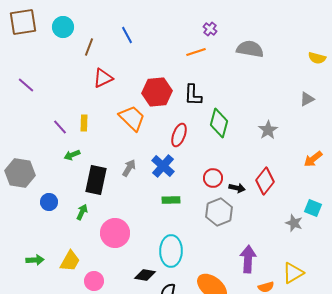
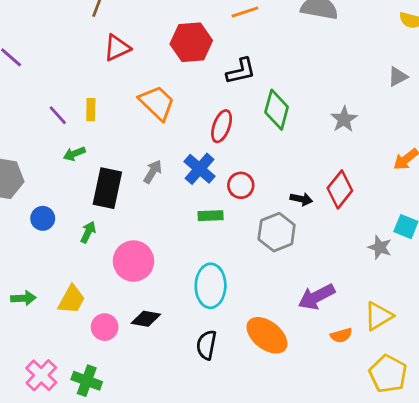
red hexagon: (157, 92) -> (191, 42), moved
black L-shape: (193, 95) -> (241, 71), turned -105
red circle: (213, 178) -> (241, 185), moved
purple arrow: (248, 259) -> (316, 297), turned -120
black diamond: (145, 275) -> (146, 319), moved

